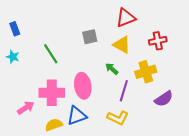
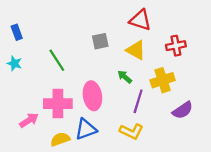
red triangle: (126, 18) -> (140, 20), turned 40

